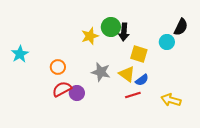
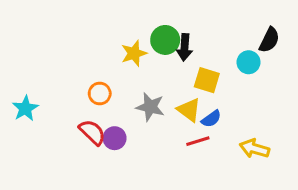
cyan star: (20, 54) -> (25, 108), moved
orange circle: (58, 67) -> (100, 94), moved
red semicircle: (62, 89) -> (92, 132), turned 72

